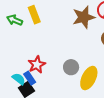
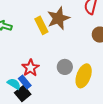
yellow rectangle: (34, 15) -> (41, 25), moved
brown star: (84, 17) -> (58, 18), moved

